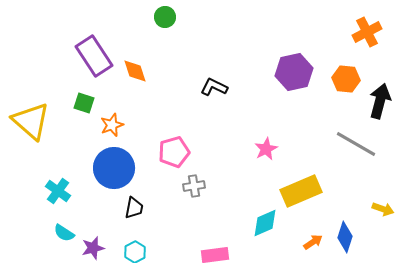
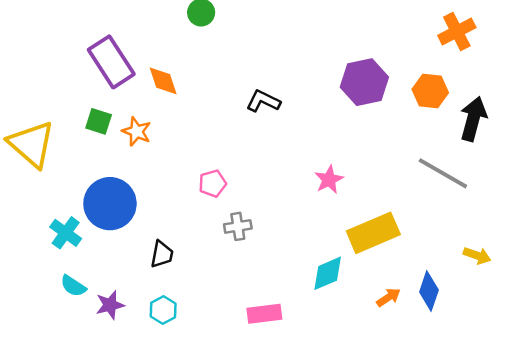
orange star: (112, 125) -> (137, 132), moved, turned -30
pink pentagon: (174, 152) -> (213, 183), size x0.7
blue circle: (114, 168) -> (110, 204), moved

